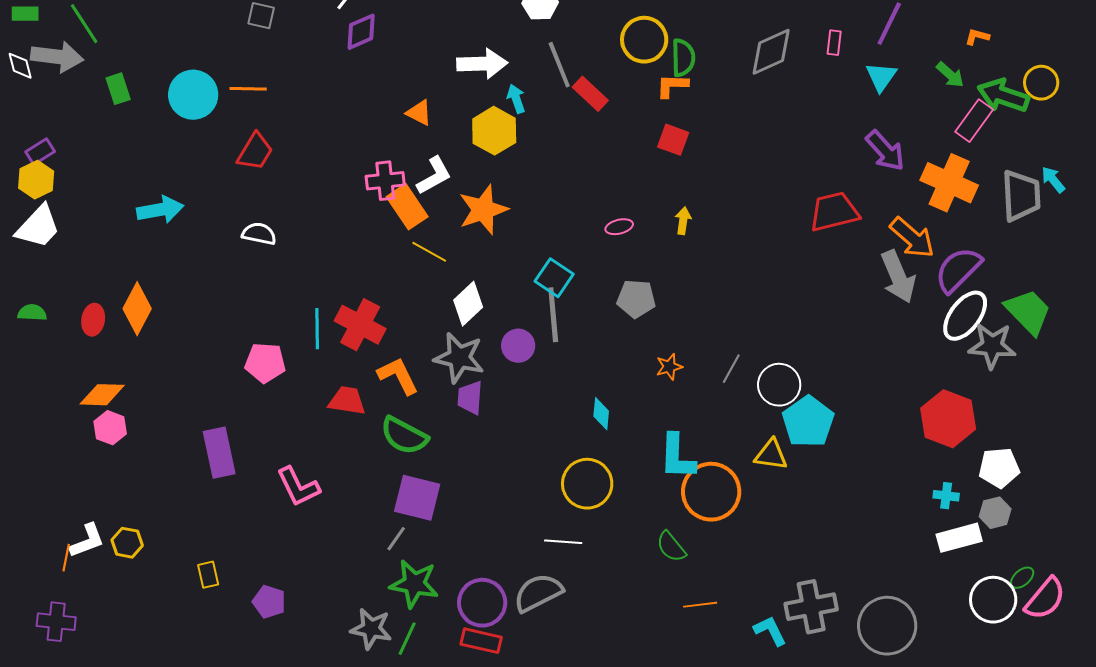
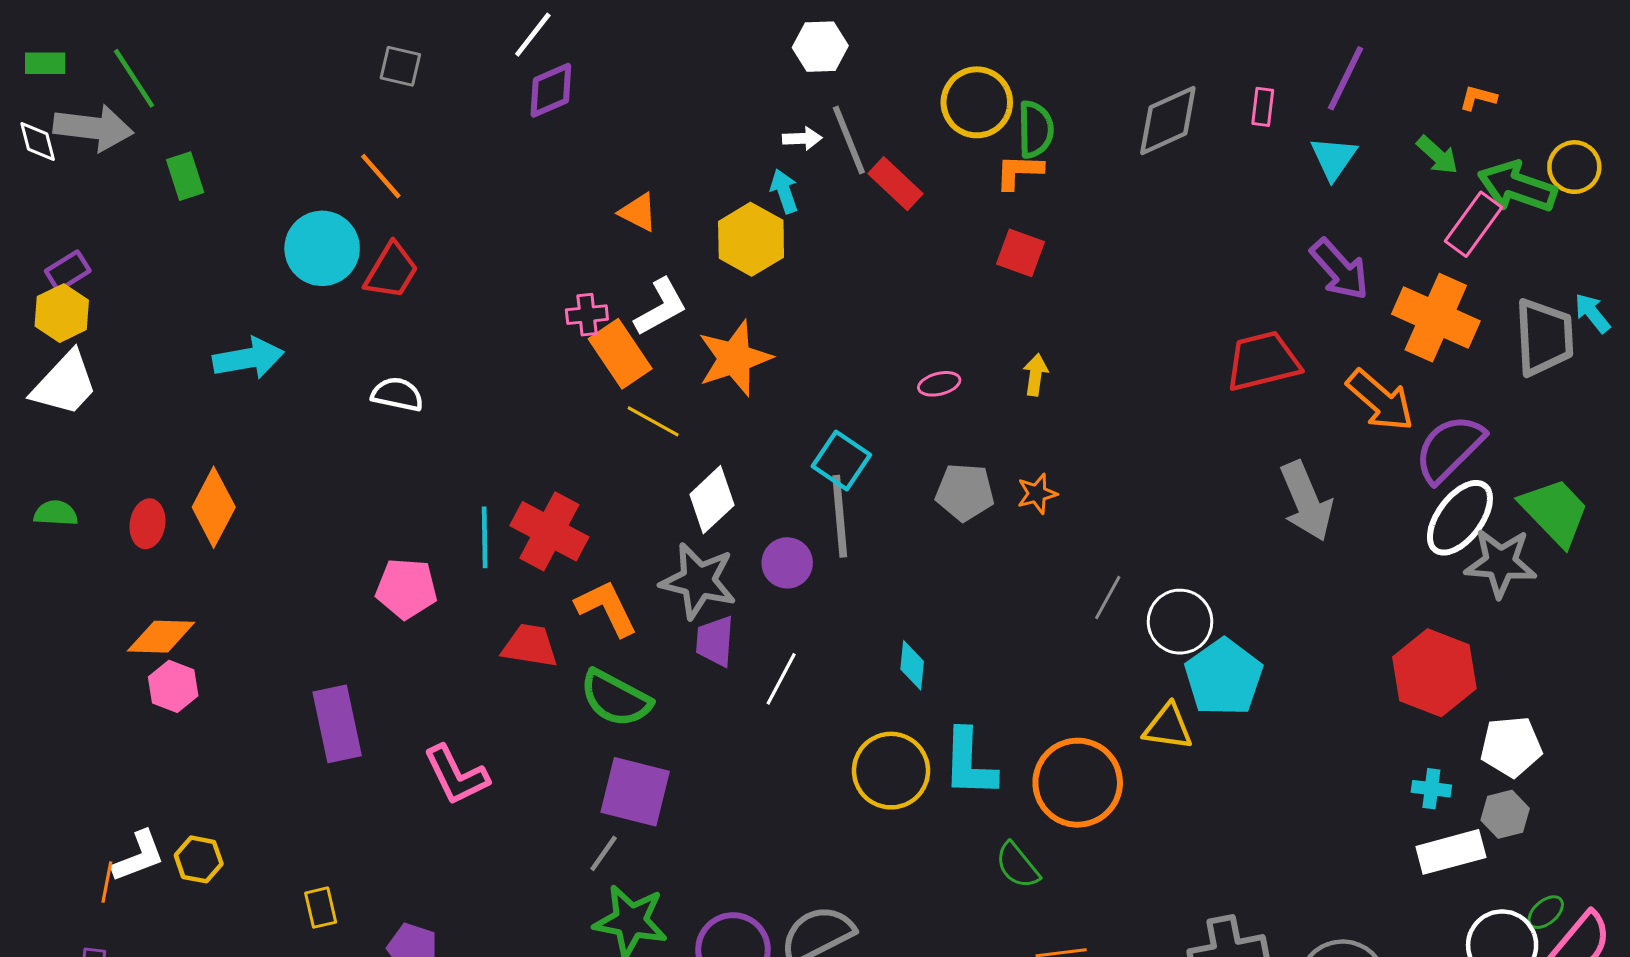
white arrow: (482, 64) -> (802, 138), moved, size x0.5
orange line: (248, 89) -> (381, 176), turned 48
cyan circle: (193, 95) -> (322, 248), moved
pink cross: (385, 181) -> (587, 315), size x0.7
gray arrow: (898, 277) -> (1306, 501), moved
orange star: (669, 367) -> (1037, 494), moved
cyan L-shape: (677, 457) -> (969, 763), moved
white line: (563, 542) -> (781, 679), moved, turned -66

